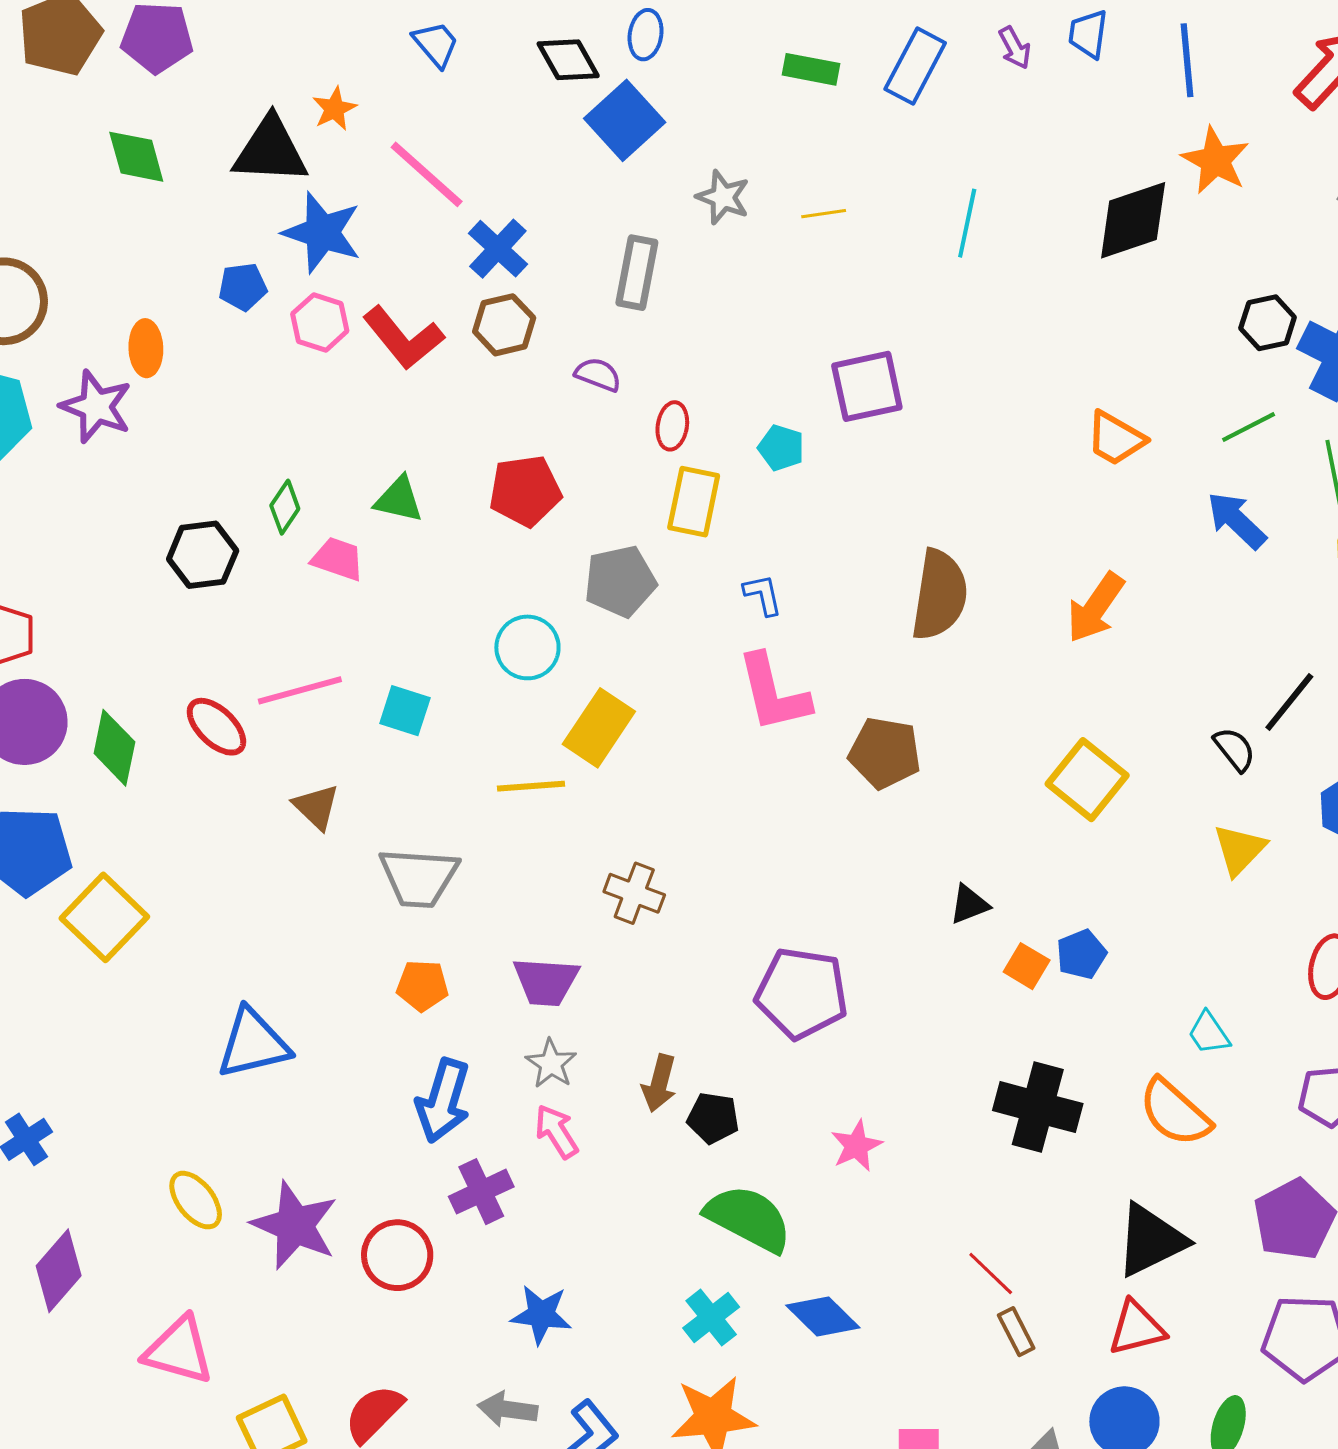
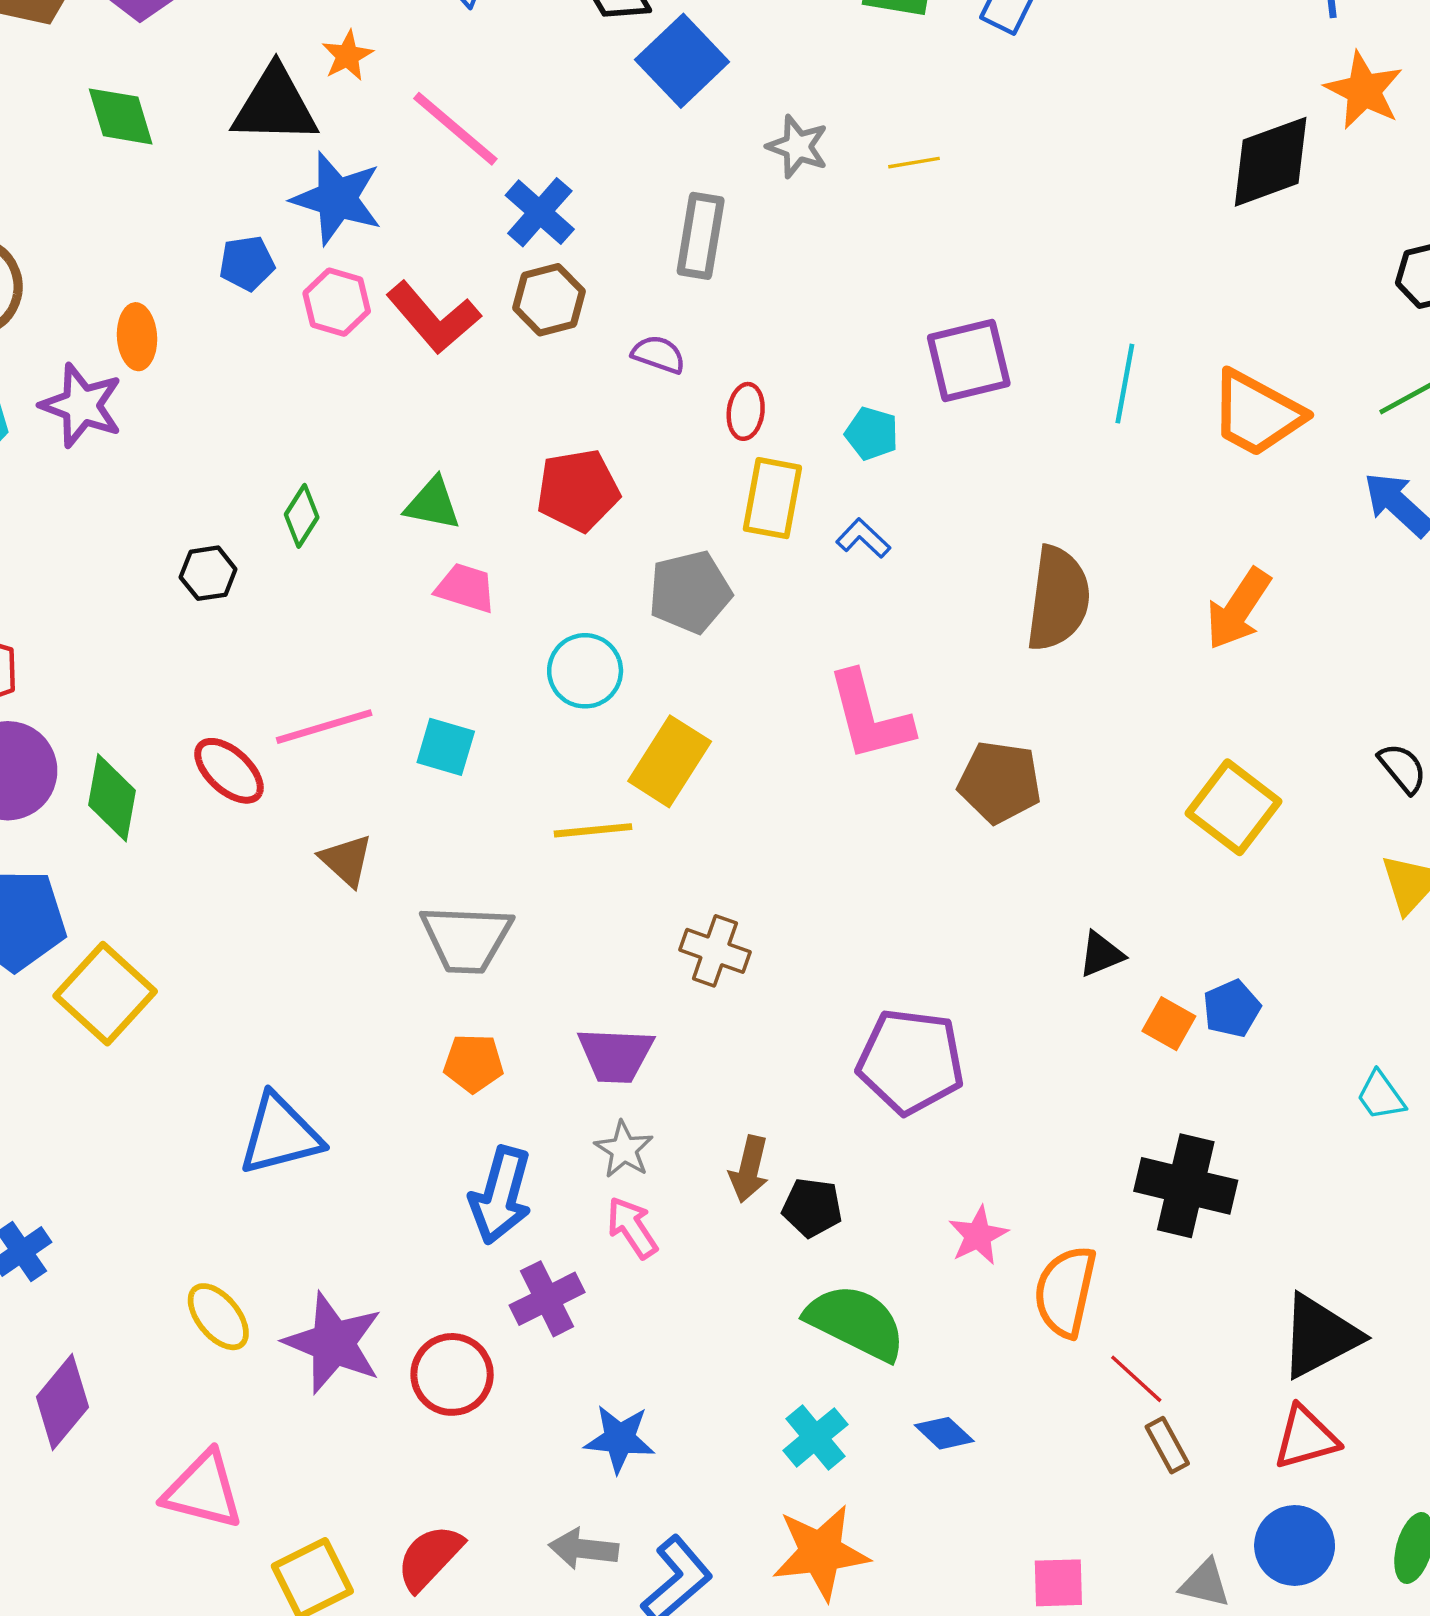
cyan line: (967, 223) -> (1125, 384), moved
orange trapezoid: (1116, 439) -> (1257, 414), size x1.4
black hexagon: (203, 555) -> (208, 573), size x0.7
pink trapezoid: (338, 559) -> (466, 588), moved
blue L-shape: (763, 595) -> (863, 538), moved, turned -33
orange semicircle: (1175, 1112) -> (1065, 1291), moved, turned 62
blue diamond: (823, 1317) -> (944, 1433), size x0.7

